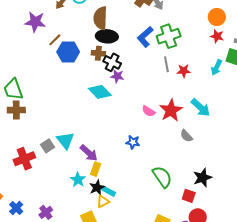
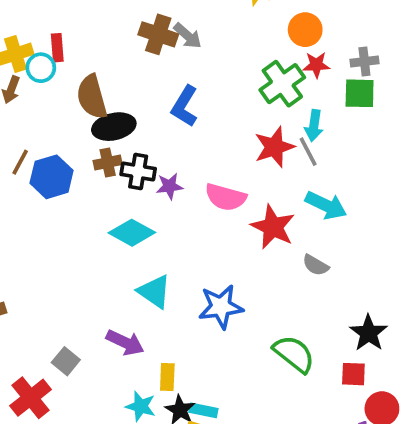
green cross: (169, 36) -> (282, 84), moved
gray line: (166, 64) -> (308, 152), moved
cyan arrow: (217, 67) -> (314, 125), moved
red star: (184, 71) -> (274, 147), size x1.5
purple star: (117, 76) -> (170, 186), moved
pink semicircle: (149, 111) -> (226, 197), moved, size x1.5
cyan triangle: (65, 140) -> (154, 291), moved
blue star: (133, 142) -> (221, 307), size x1.6
purple arrow: (89, 153) -> (125, 343), moved

